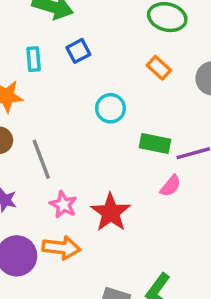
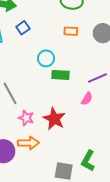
orange rectangle: (159, 68) -> (71, 31), turned -32
green rectangle: (155, 143) -> (61, 75), moved

